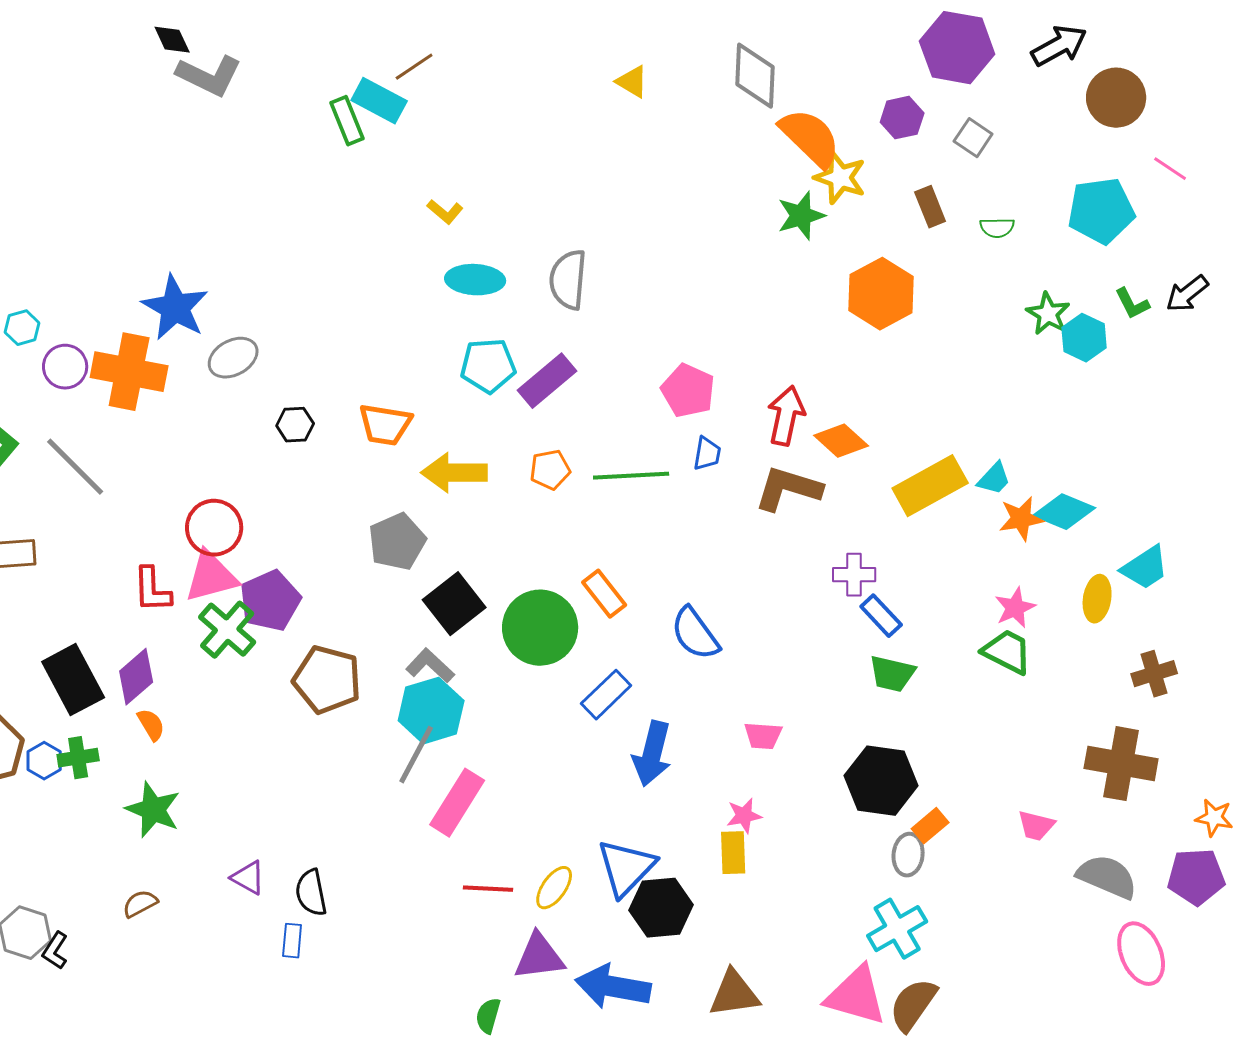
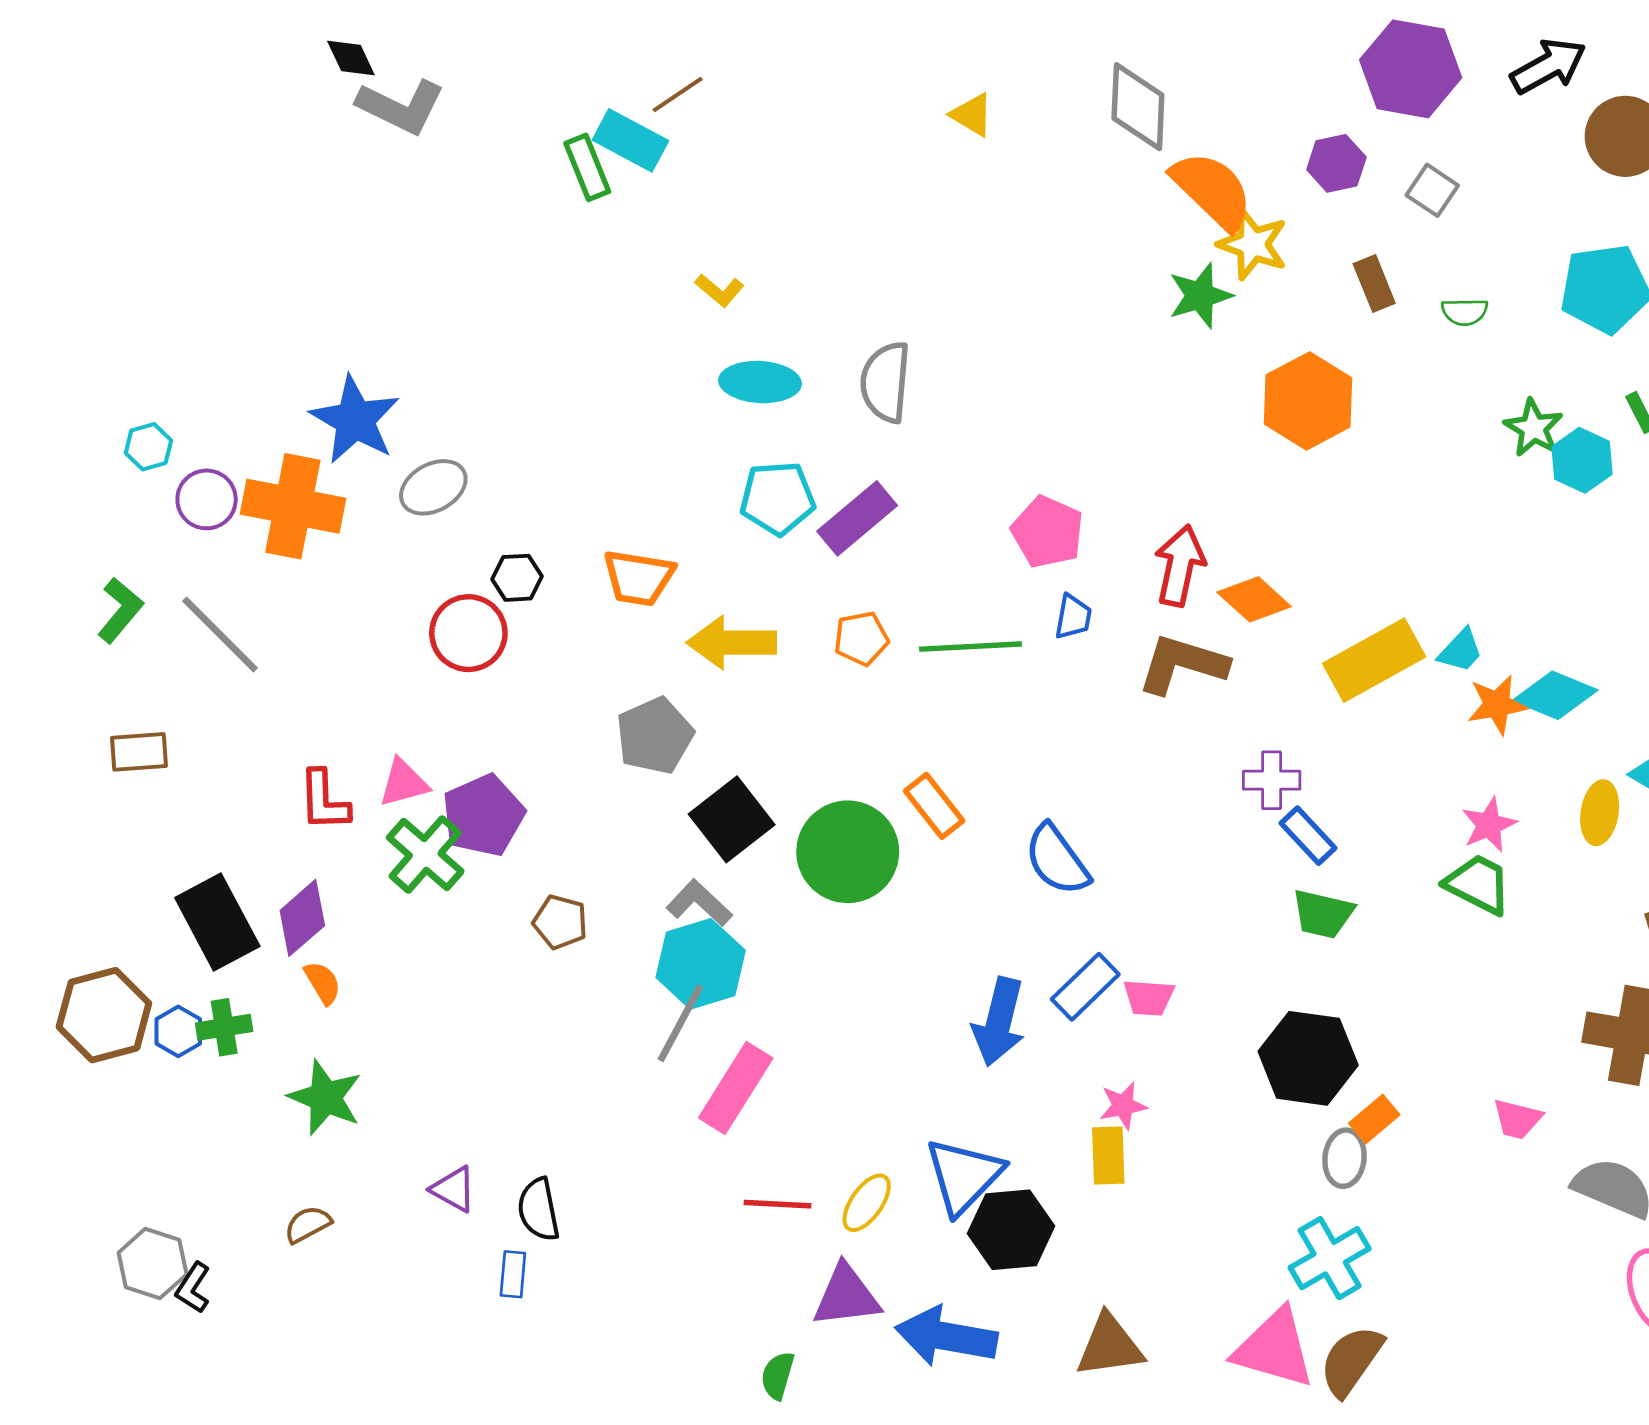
red circle: (214, 528) -> (468, 633), moved
pink triangle: (211, 577) -> (404, 783), size x0.7
brown pentagon: (327, 680) -> (560, 922), size x0.6
blue rectangle: (606, 695) -> (1085, 987), moved

